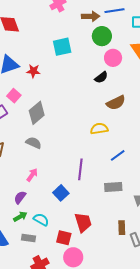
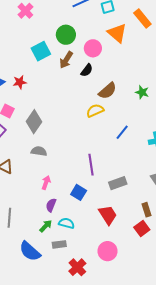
brown arrow: (91, 16) -> (66, 60), moved, turned 138
green circle: (102, 36) -> (66, 35), moved
yellow semicircle: (99, 129) -> (95, 111), moved
blue line: (118, 155) -> (122, 132), moved
gray rectangle: (113, 187) -> (118, 183), moved
purple semicircle: (20, 197) -> (51, 205), moved
red square: (64, 238) -> (142, 228), moved, turned -35

